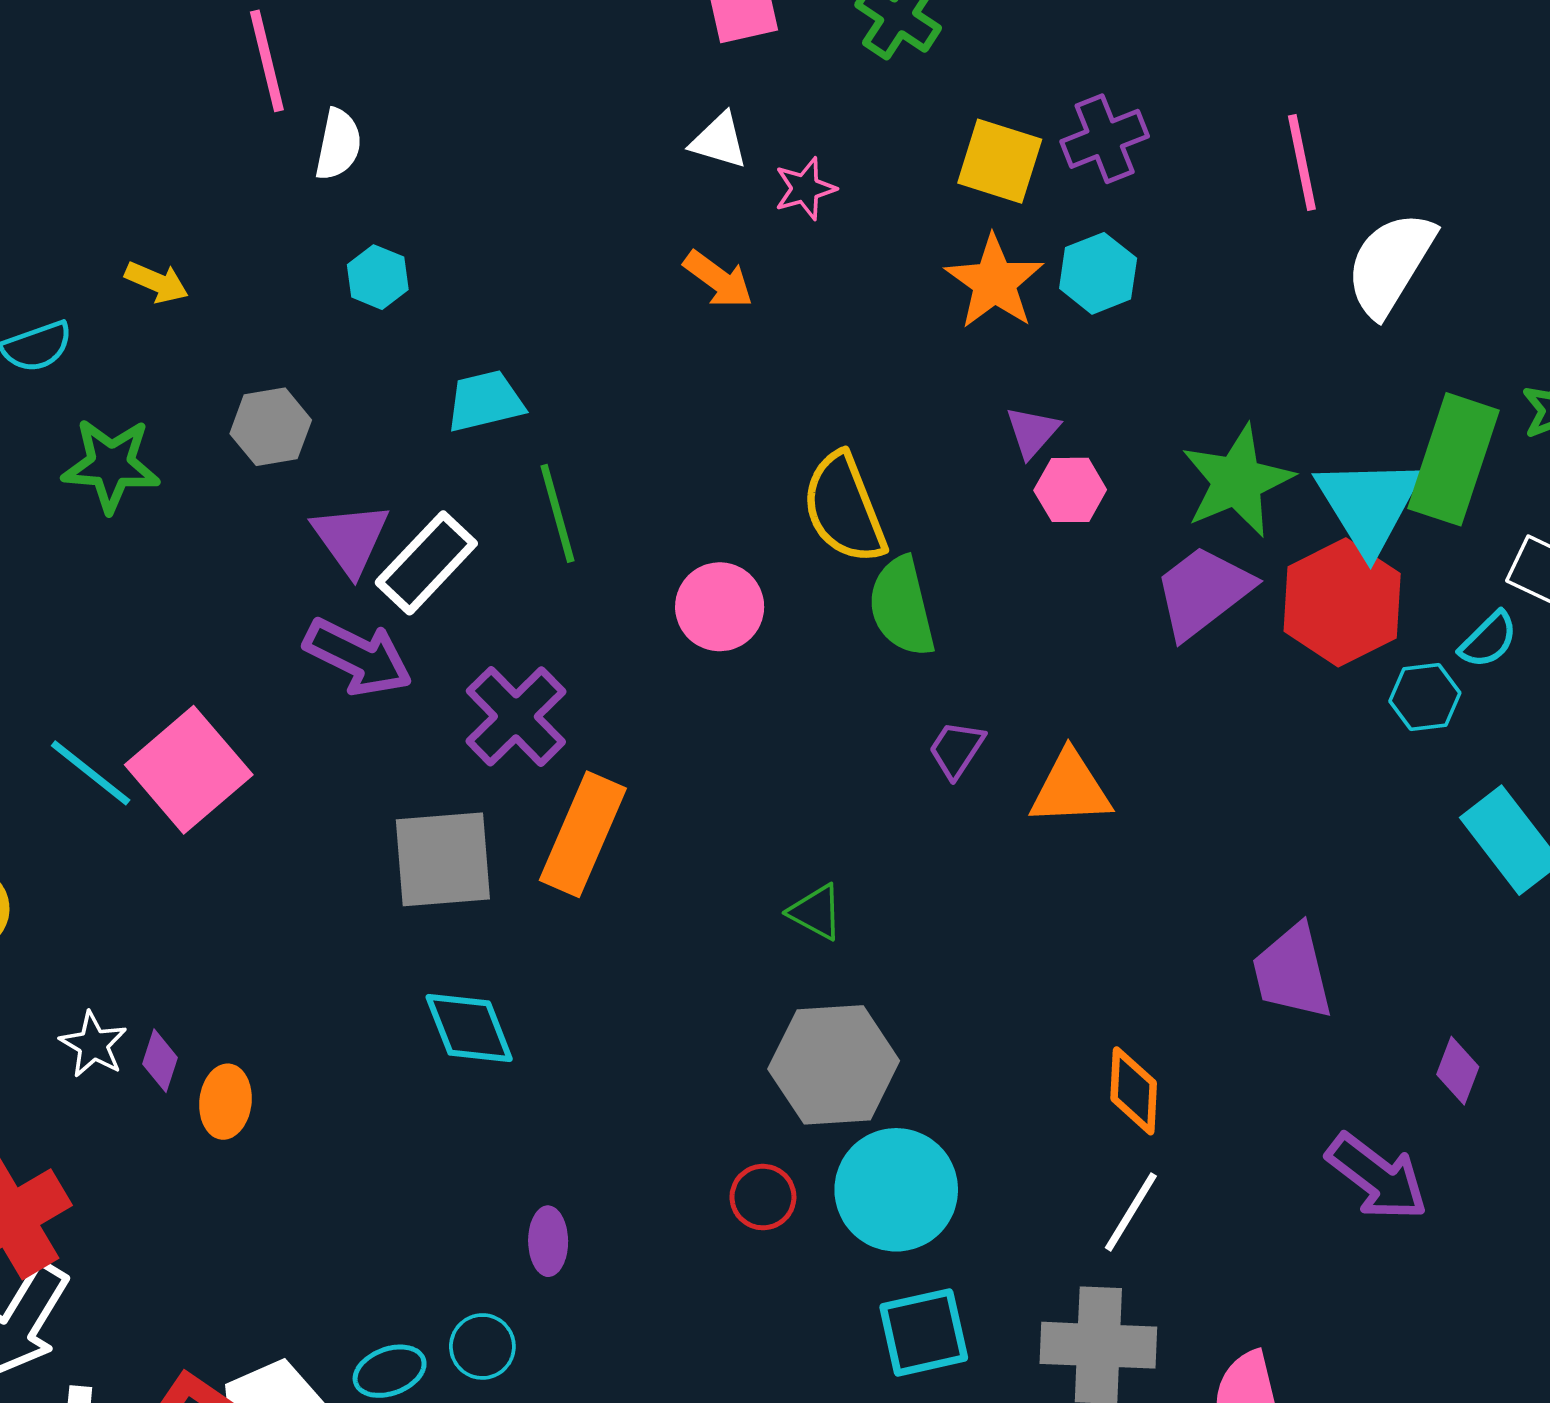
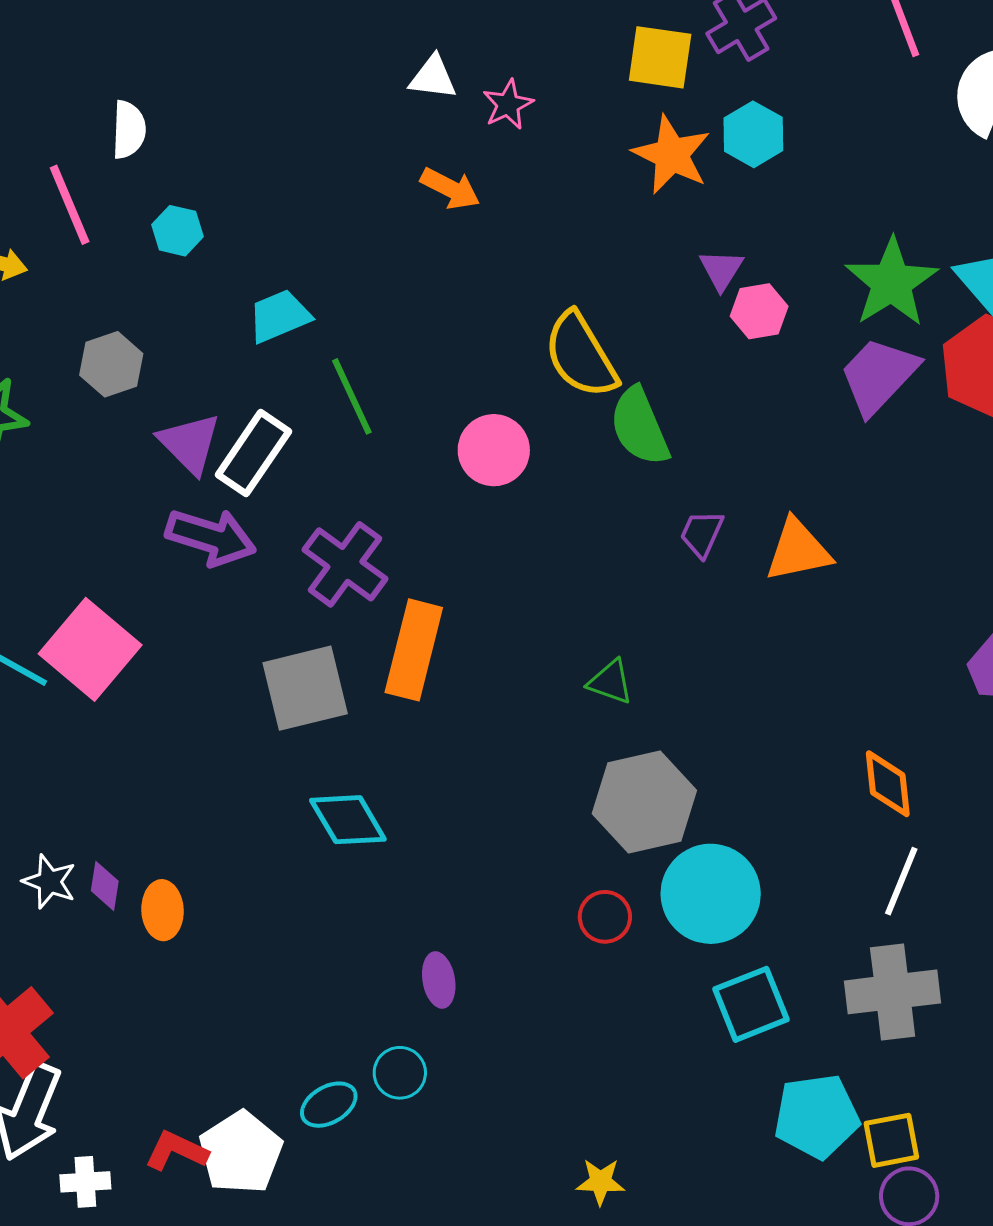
pink line: (267, 61) -> (70, 205), moved

